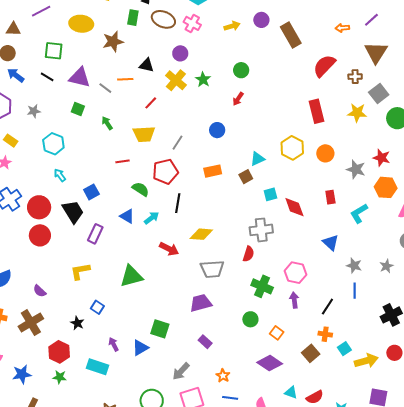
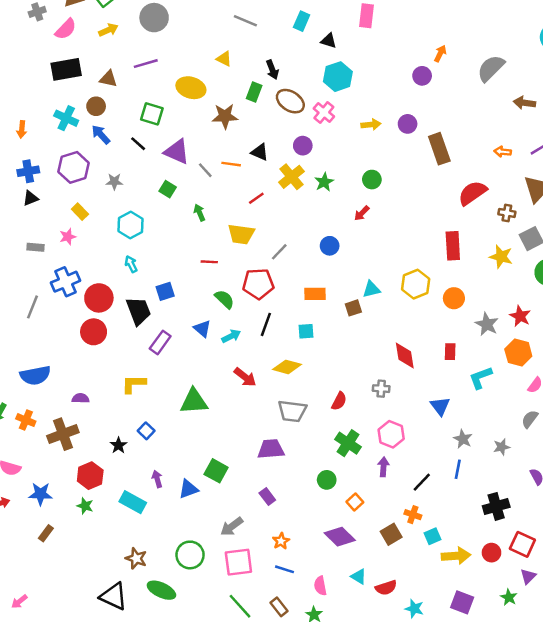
cyan square: (270, 194) -> (306, 331), moved
gray cross: (261, 230) -> (381, 389), moved, size x0.6
purple semicircle: (40, 291) -> (81, 398), turned 128

